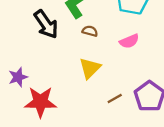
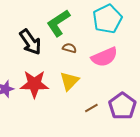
pink semicircle: (129, 41) -> (104, 57), size x1.5
red star: (40, 102) -> (34, 84), moved

